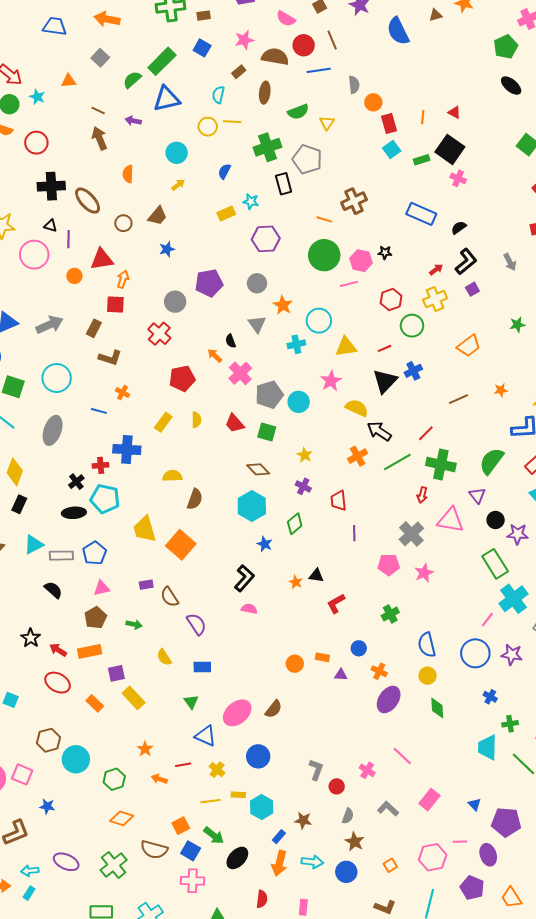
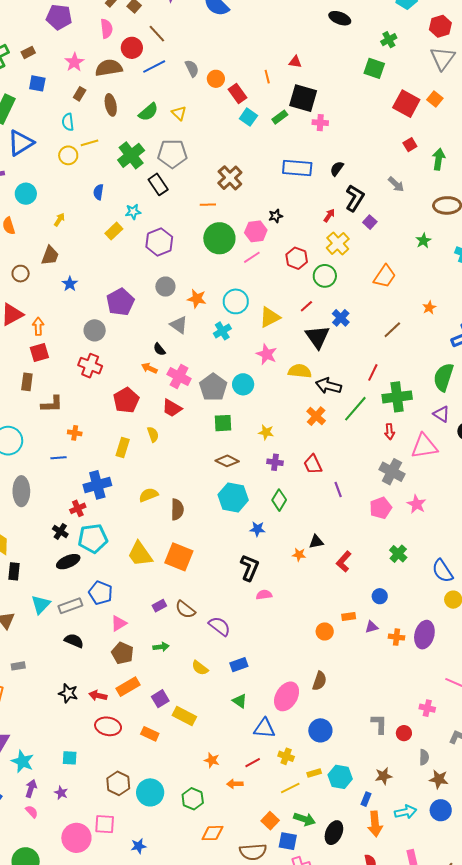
pink semicircle: (286, 19) -> (106, 29), turned -108
cyan circle: (177, 153) -> (26, 194), moved
red trapezoid: (235, 423) -> (172, 408), moved
orange cross: (379, 671) -> (396, 637), moved

